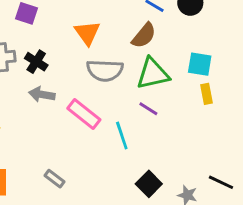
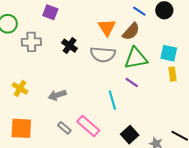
orange triangle: (87, 33) -> (107, 27), moved
black cross: (36, 62) -> (69, 46), moved
gray arrow: (42, 94) -> (57, 95), moved, turned -30
pink rectangle: (84, 114) -> (88, 126), moved

